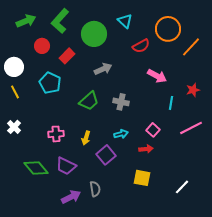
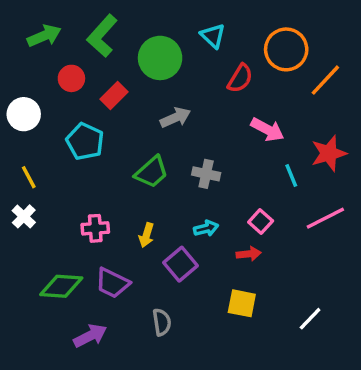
red semicircle: (141, 46) -> (240, 78), turned -30
red star: (193, 90) -> (329, 153), size x1.5
yellow line: (15, 92) -> (29, 177), moved
cyan line: (171, 103) -> (291, 176), turned -32
green diamond: (36, 168) -> (61, 286), turned -45
purple arrow: (71, 197) -> (90, 336), moved

